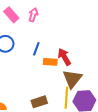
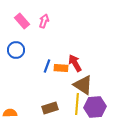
blue line: (36, 49) -> (47, 66), moved
brown triangle: (72, 79) -> (83, 85), turned -35

